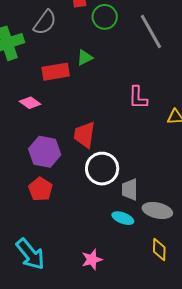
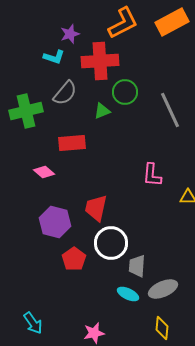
green triangle: (85, 58) -> (102, 111), moved
red pentagon: (40, 189) -> (74, 259), moved
gray ellipse: (157, 210) -> (163, 289), turned -40
cyan arrow: (30, 254) -> (33, 323), size x0.7

